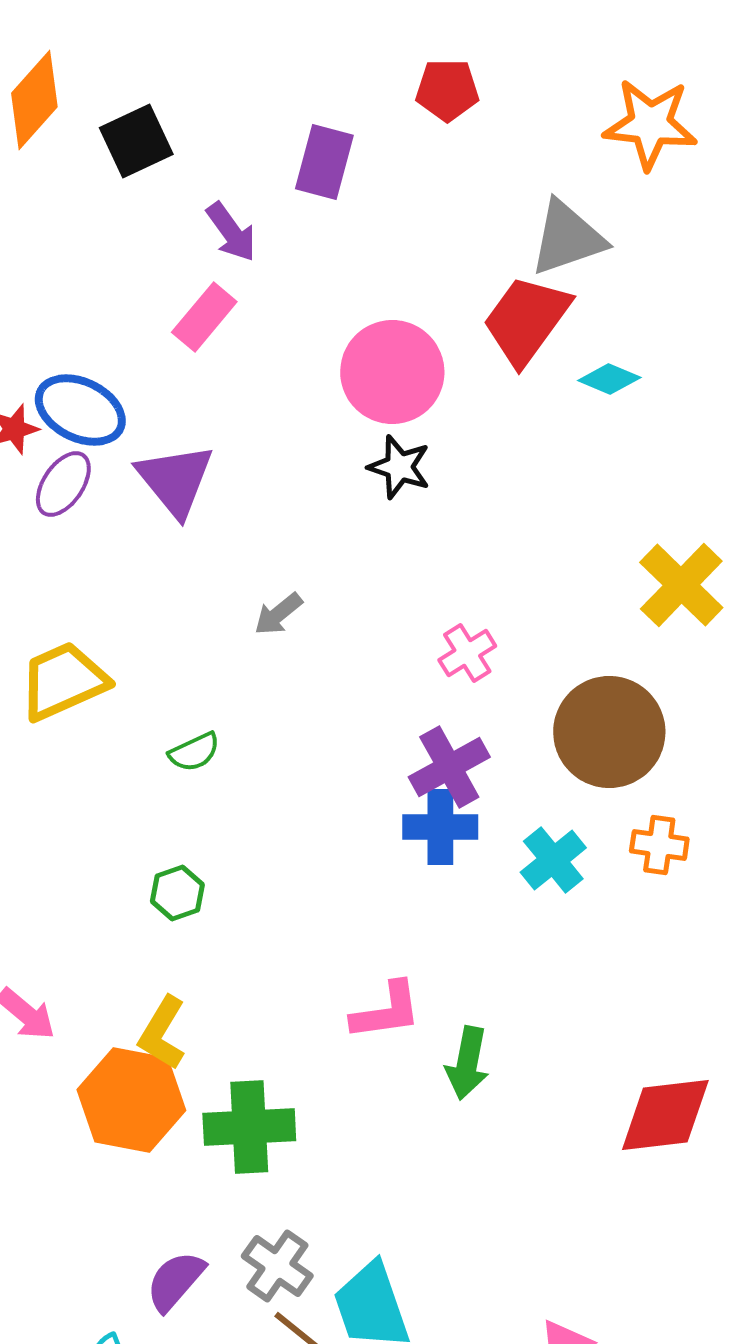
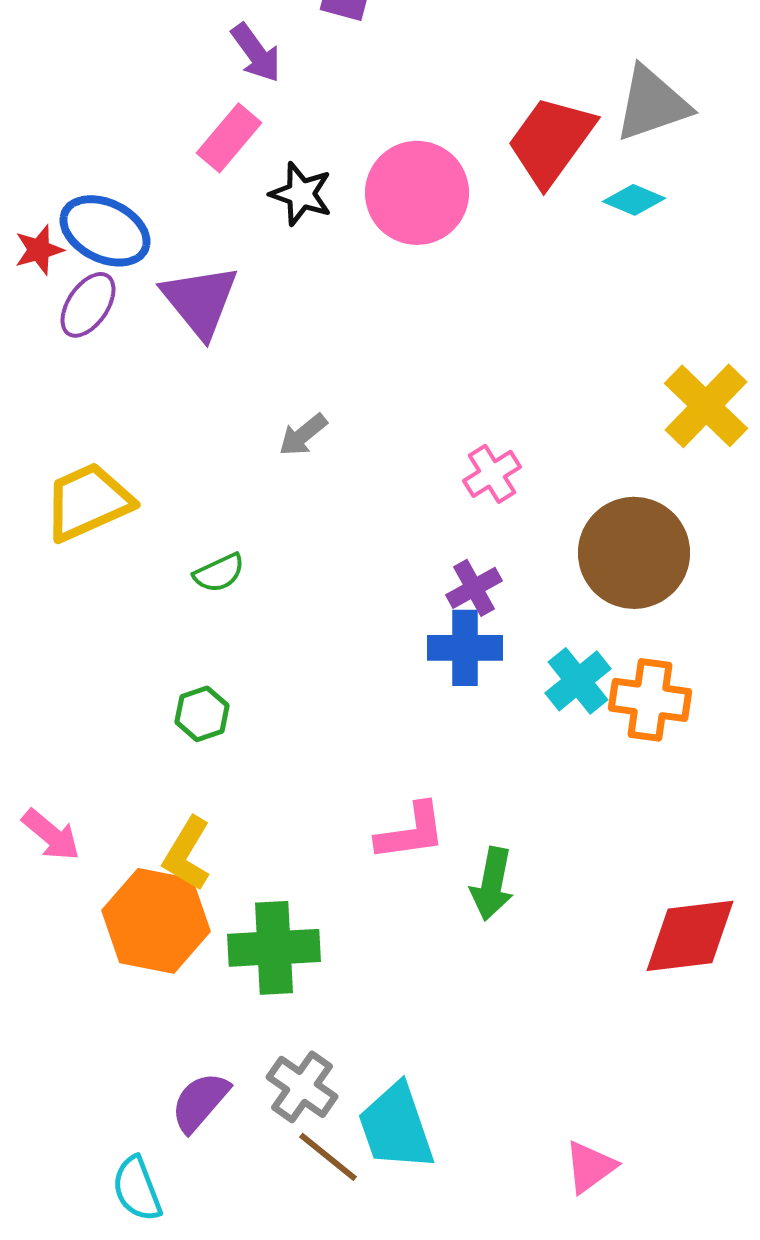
gray triangle: (567, 238) -> (652, 104), moved
black star: (399, 467) -> (301, 194), moved
purple cross: (449, 767) -> (474, 588), size x0.7
orange cross: (659, 845) -> (650, 700), moved, size x1.4

